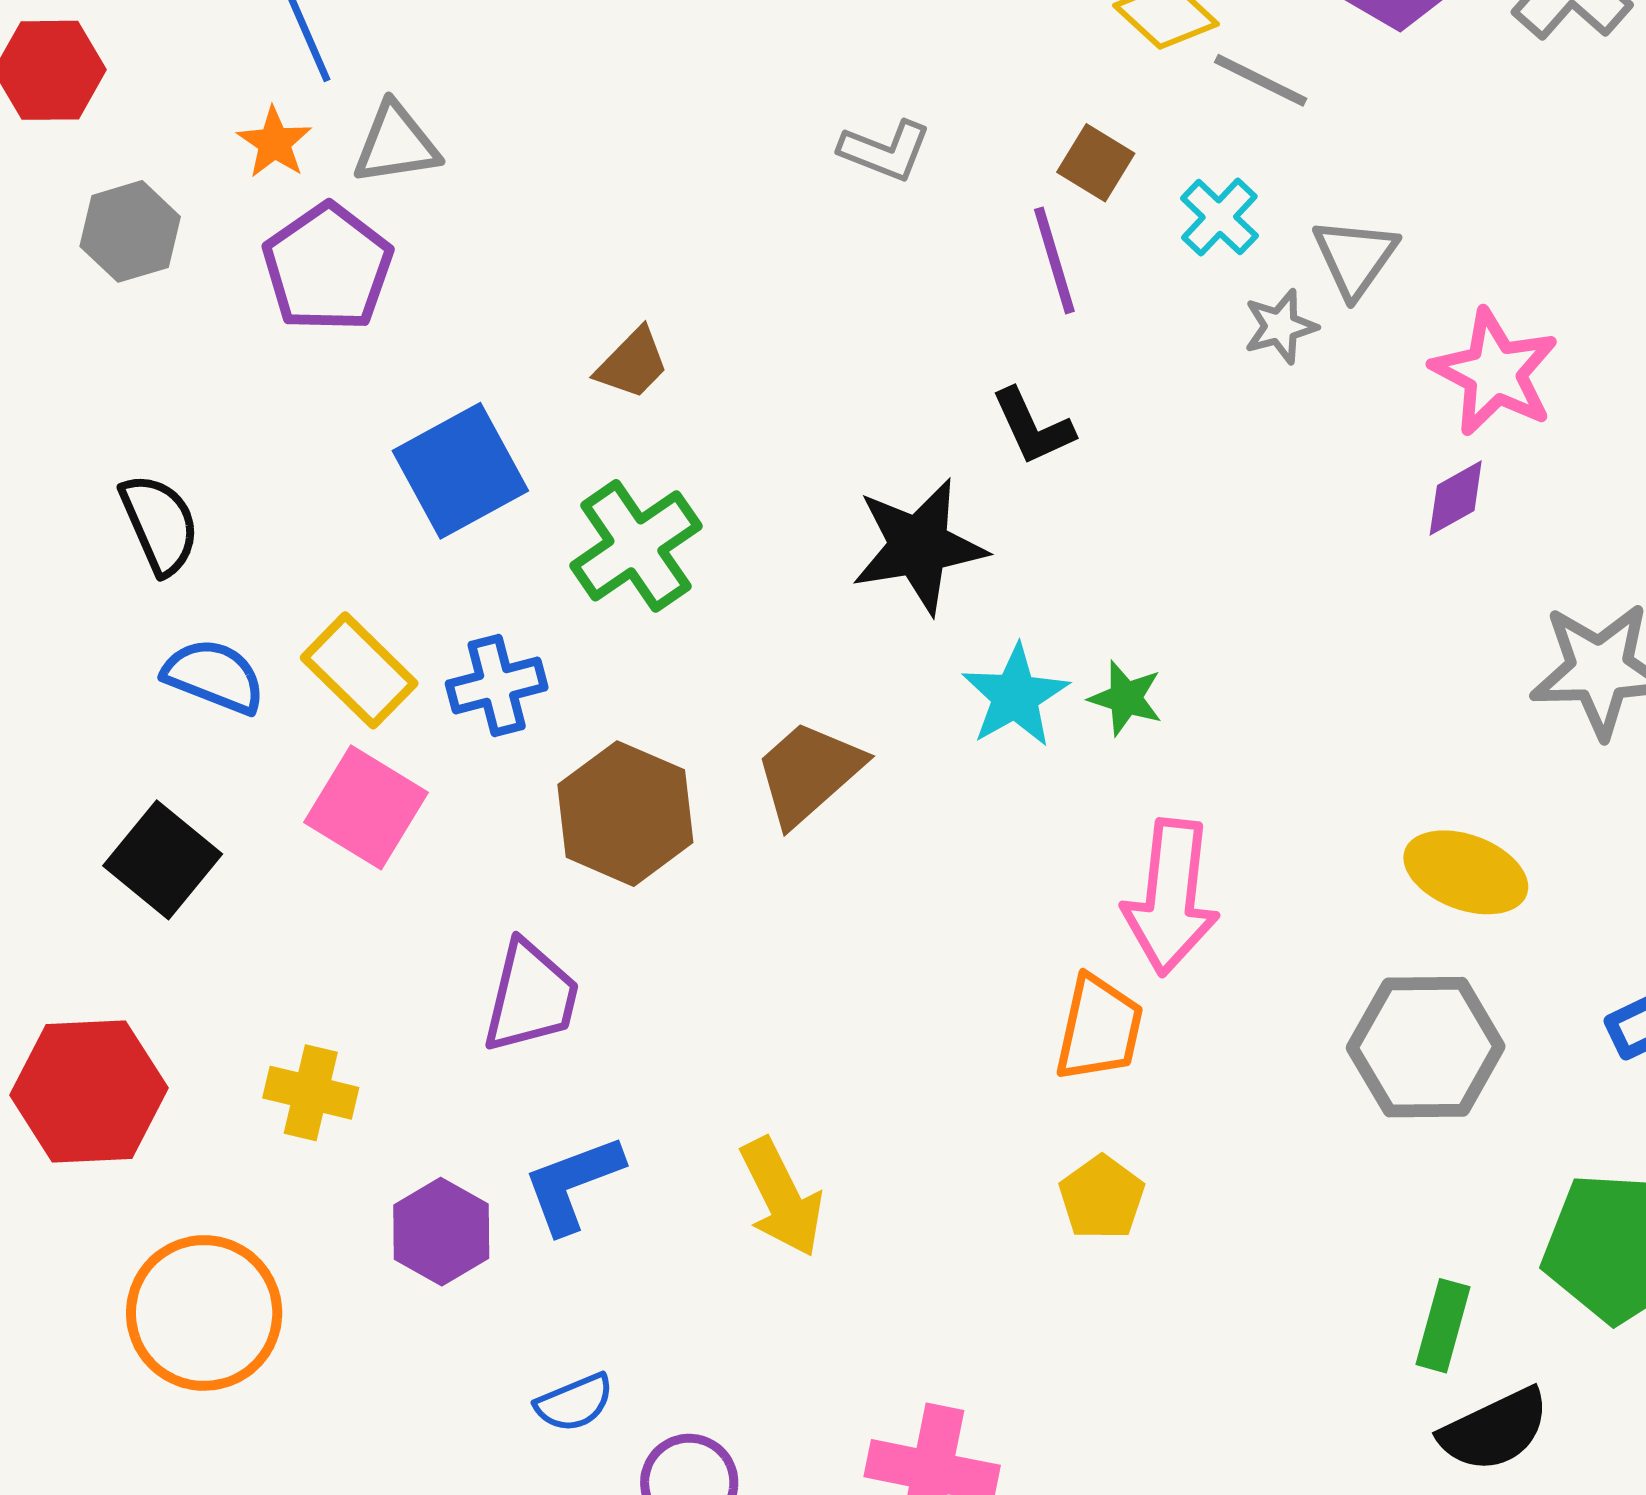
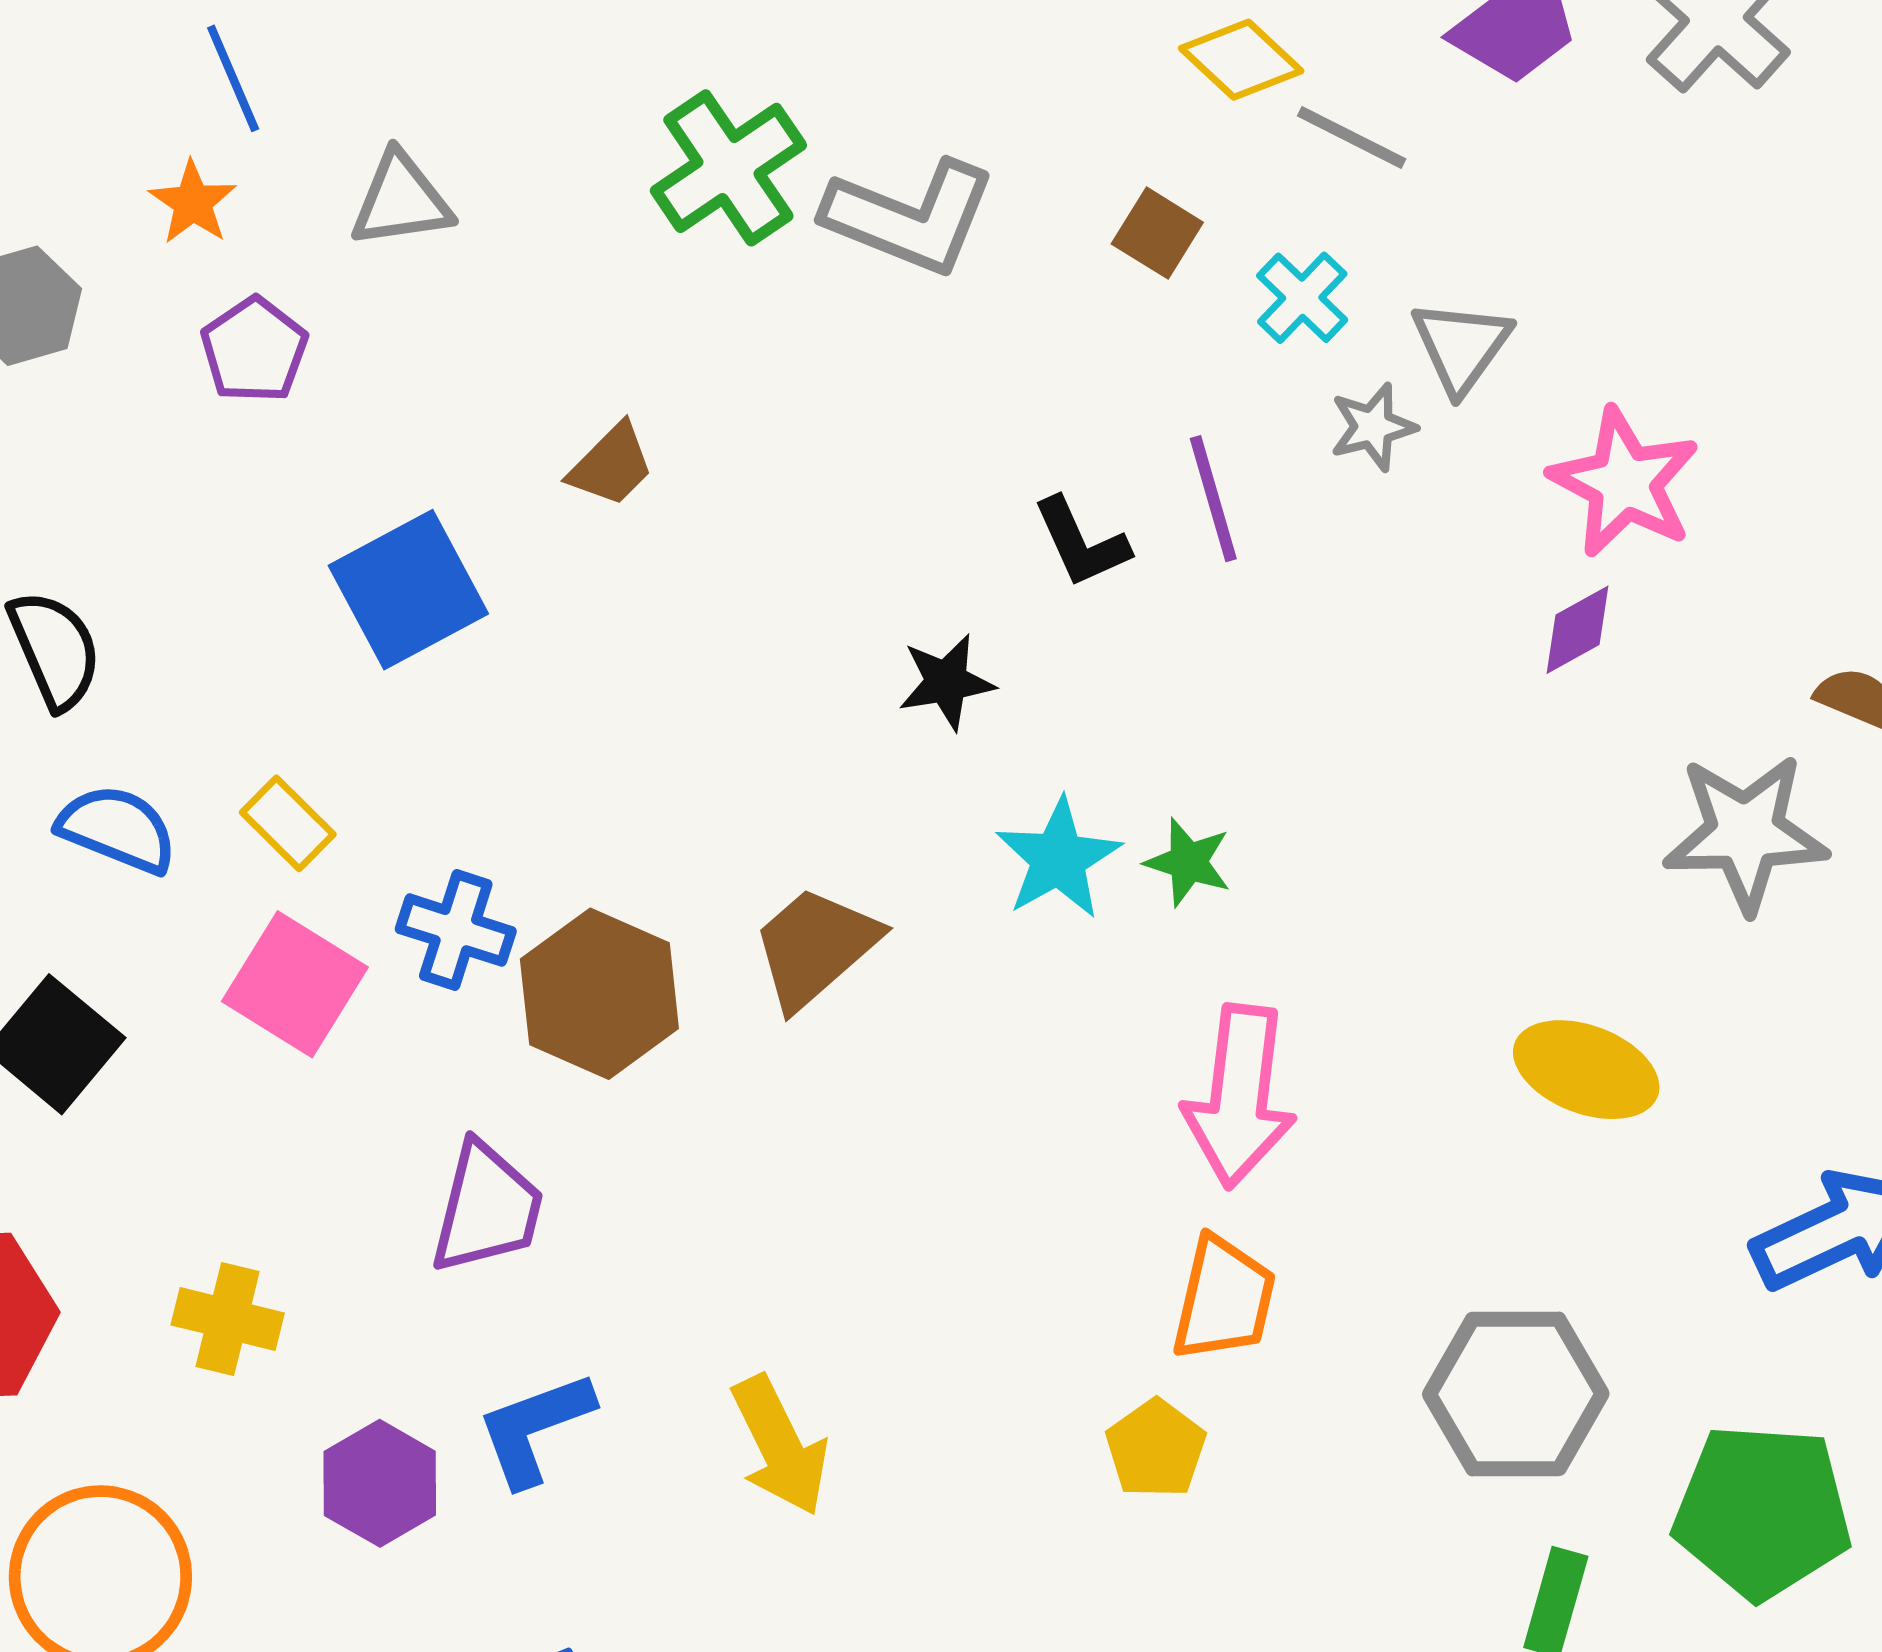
gray triangle: (396, 144) -> (401, 200), moved
gray L-shape: (885, 151) -> (910, 217), size x1.6
purple line: (1054, 260) -> (1213, 499), moved
purple pentagon: (328, 268) -> (254, 350), size x0.7
green cross: (636, 546) -> (728, 168), moved
black star: (919, 546) -> (946, 682), size x0.6
yellow rectangle: (359, 670) -> (288, 823), size x0.7
blue cross: (497, 685) -> (456, 930), moved, turned 32
orange trapezoid: (1099, 1028) -> (1224, 1299), moved
gray hexagon: (1426, 1047) -> (1516, 1394), moved

